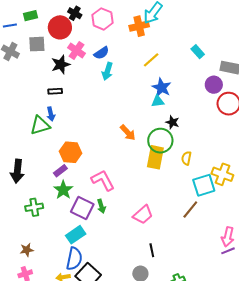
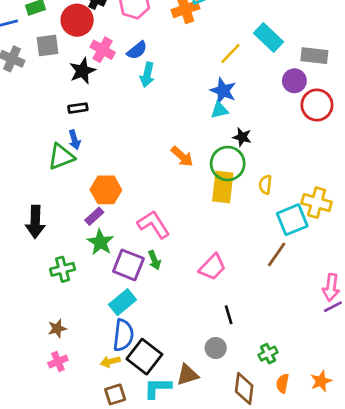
cyan rectangle: (198, 52) -> (269, 37), size x1.5
yellow line: (151, 60) -> (230, 53), moved

